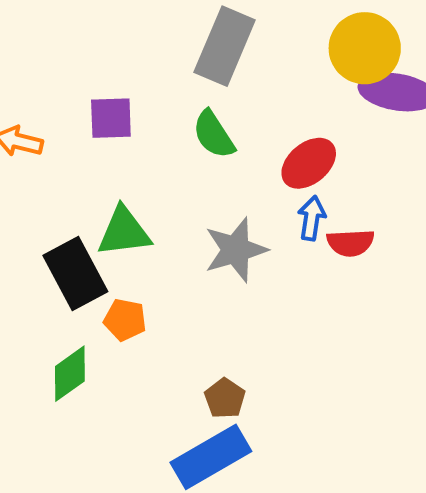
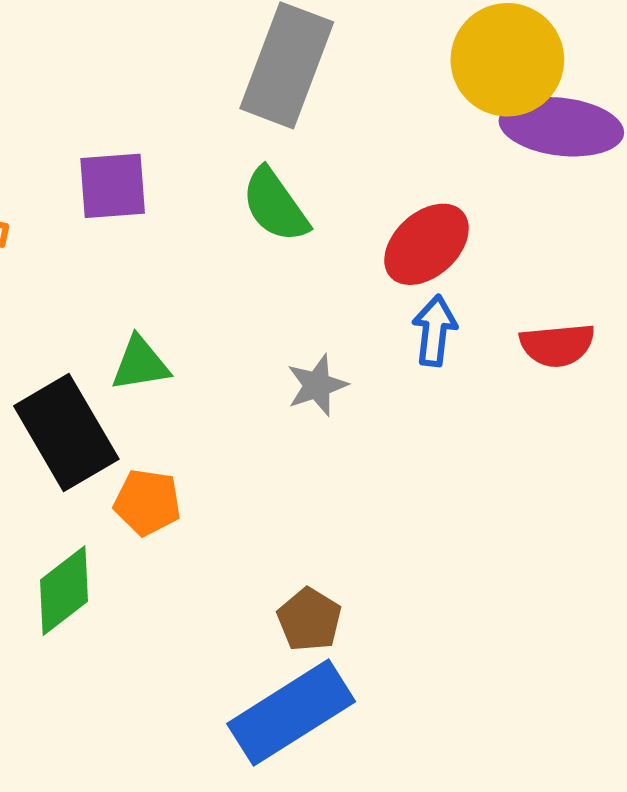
green triangle: (124, 232) -> (140, 364), size x0.7
red semicircle: (350, 243) -> (557, 345), moved
gray star: (236, 250) -> (317, 385), size x0.6

